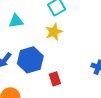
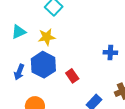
yellow star: (54, 32) -> (47, 37), moved, turned 30

